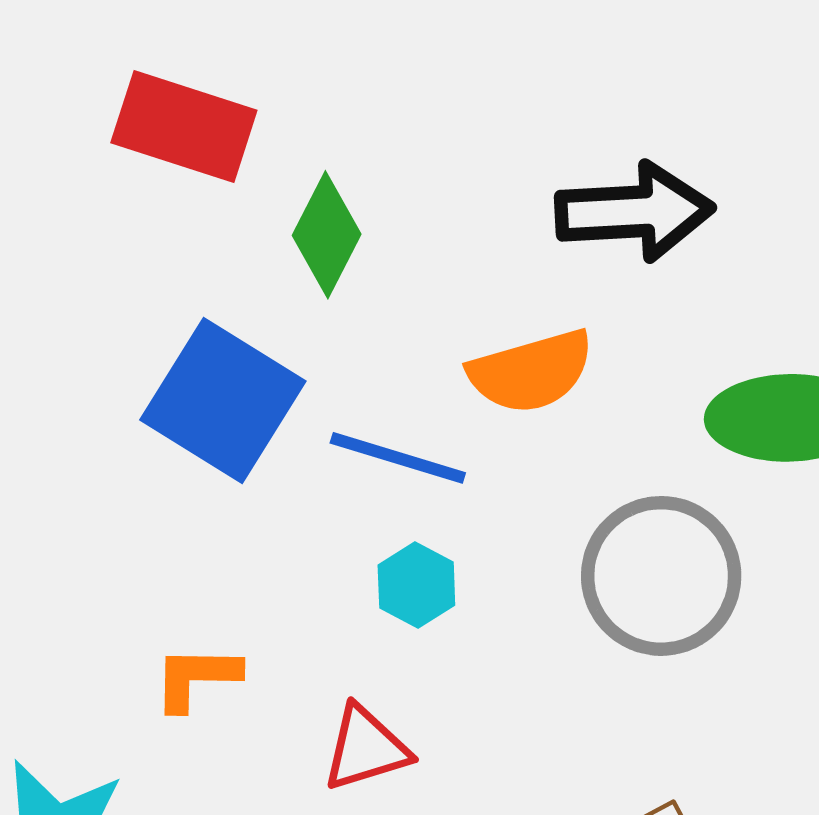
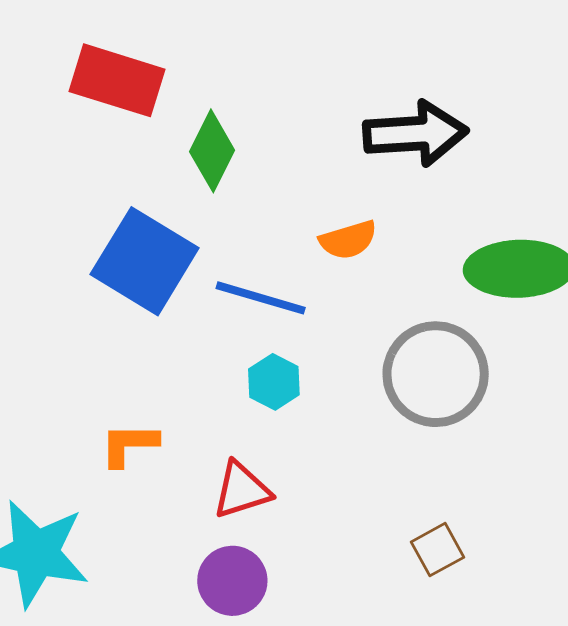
orange semicircle: (531, 372) -> (348, 240), size x0.7

